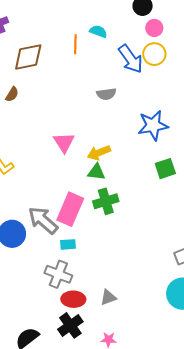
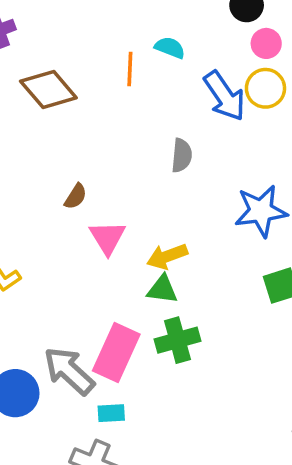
brown diamond: (28, 57) -> (48, 90), turned 60
brown semicircle: (12, 94) -> (76, 196), moved
gray semicircle: (106, 94) -> (182, 155), turned -78

